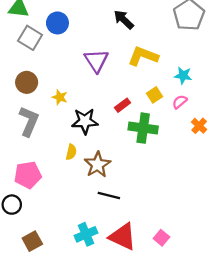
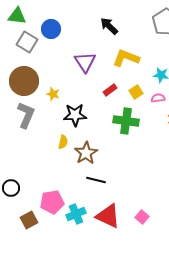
brown circle: (27, 82) -> (24, 81), size x1.5
pink semicircle: (180, 102) -> (158, 98), turned 32
red rectangle: (123, 105) -> (110, 90), moved
pink pentagon: (28, 175) -> (52, 202), moved

